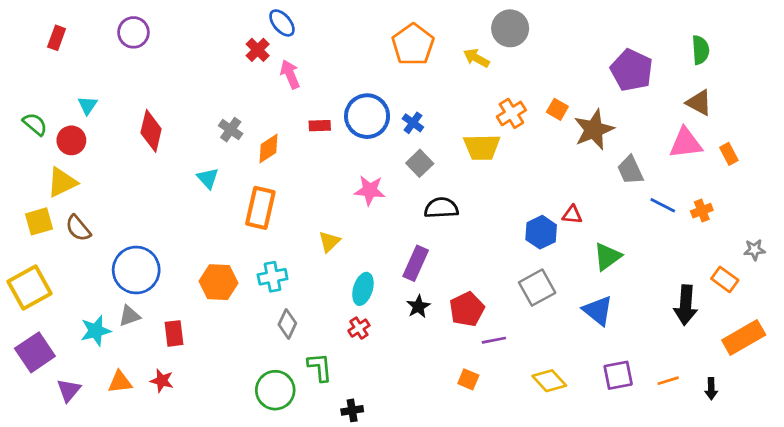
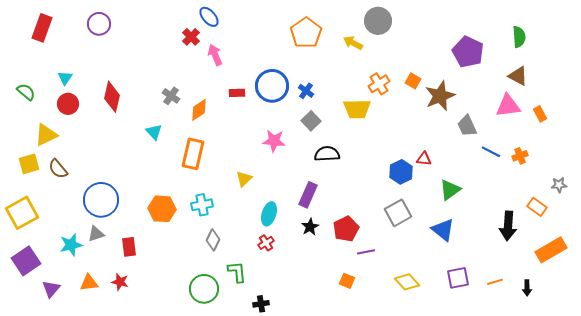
red rectangle: (57, 38) -> (42, 28), size x1.5
red circle: (71, 140) -> (68, 104), moved

